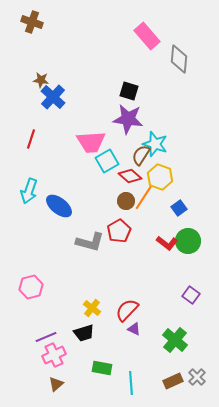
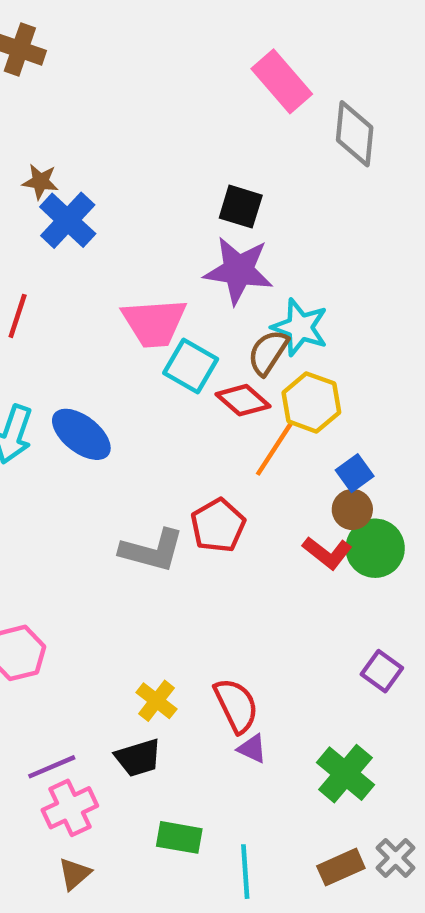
cyan square: (107, 161) -> (191, 366), turned -30
brown circle: (126, 201) -> (352, 509), moved
blue ellipse: (59, 206) -> (81, 434), moved
red semicircle: (127, 310) -> (236, 705), turned 110

